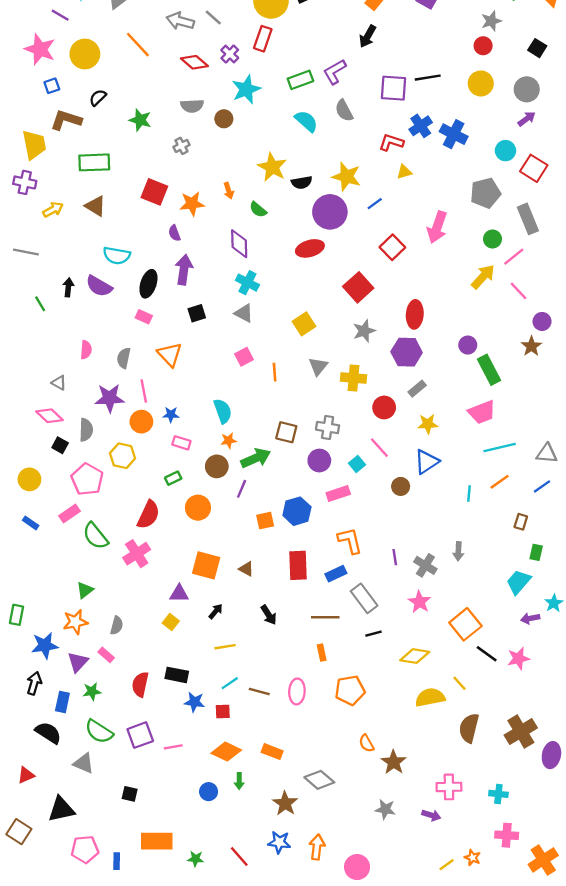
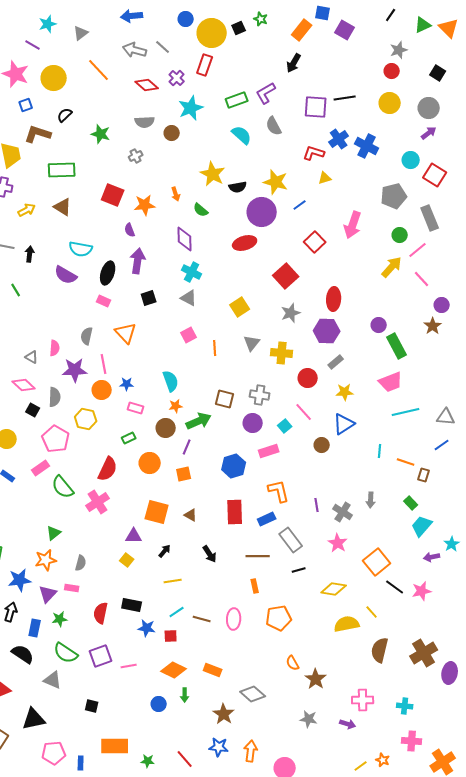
black arrow: (68, 287) -> (30, 254), moved
pink semicircle: (86, 350) -> (55, 348), moved
orange line: (500, 482) -> (406, 462), moved, turned 54
orange square: (265, 521) -> (184, 474), moved
green rectangle: (536, 552) -> (411, 503), moved, turned -56
pink rectangle: (106, 655) -> (72, 588), turned -32

